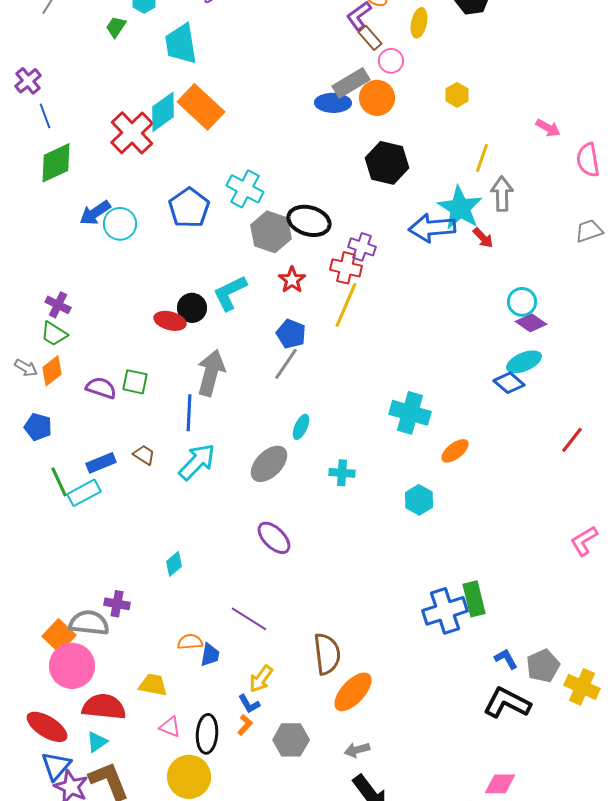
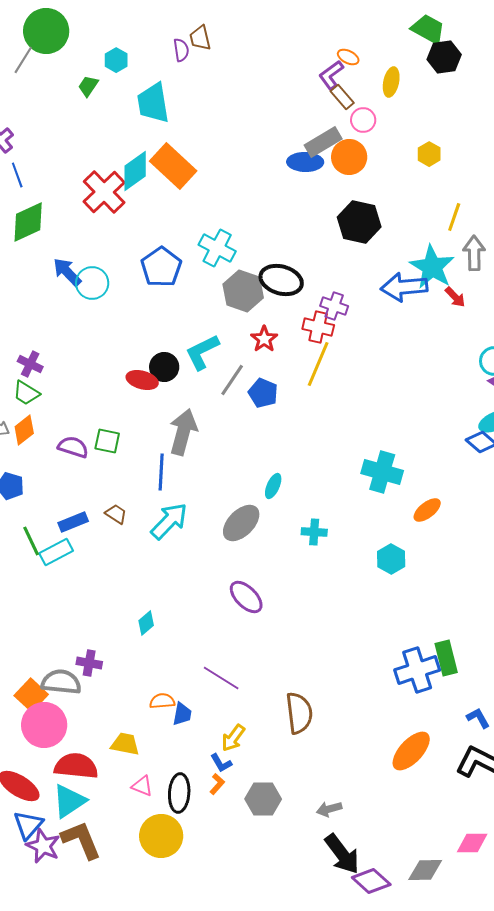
blue arrow: (95, 213) -> (67, 272), turned 80
gray line: (286, 364) -> (232, 380), moved
orange ellipse: (353, 692) -> (411, 751), moved
cyan triangle: (97, 742) -> (69, 801), size x1.6

